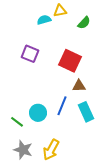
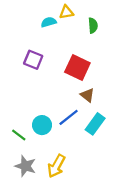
green semicircle: (84, 23) -> (93, 25), turned -48
brown triangle: (79, 86) -> (87, 95), turned 40
blue line: (62, 106) -> (69, 117), turned 30
cyan rectangle: (86, 112) -> (95, 124), turned 60

